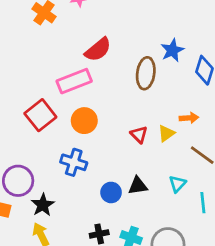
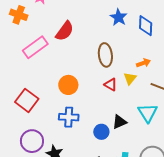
brown ellipse: (146, 73) -> (105, 55), moved
pink rectangle: (74, 81) -> (35, 47), moved
red square: (40, 115) -> (27, 100), moved
cyan triangle: (177, 184) -> (148, 113), size x1.5

